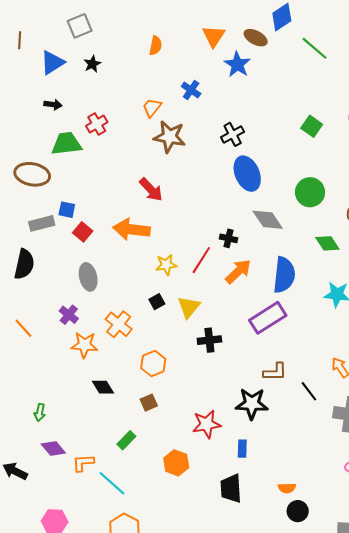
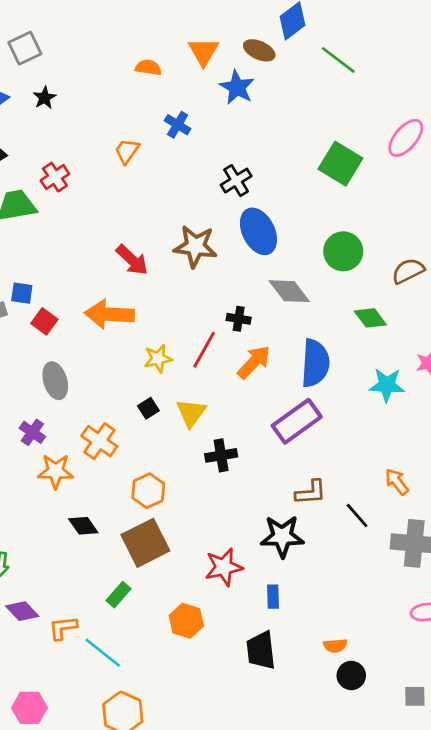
orange semicircle: (156, 46) -> (148, 68), moved, turned -90
green square: (312, 126) -> (340, 164), size x1.5
brown star: (170, 137) -> (195, 246), moved
brown square: (149, 403) -> (145, 543), size x2.0

